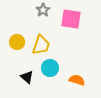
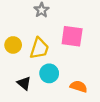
pink square: (71, 19) -> (72, 36), moved

